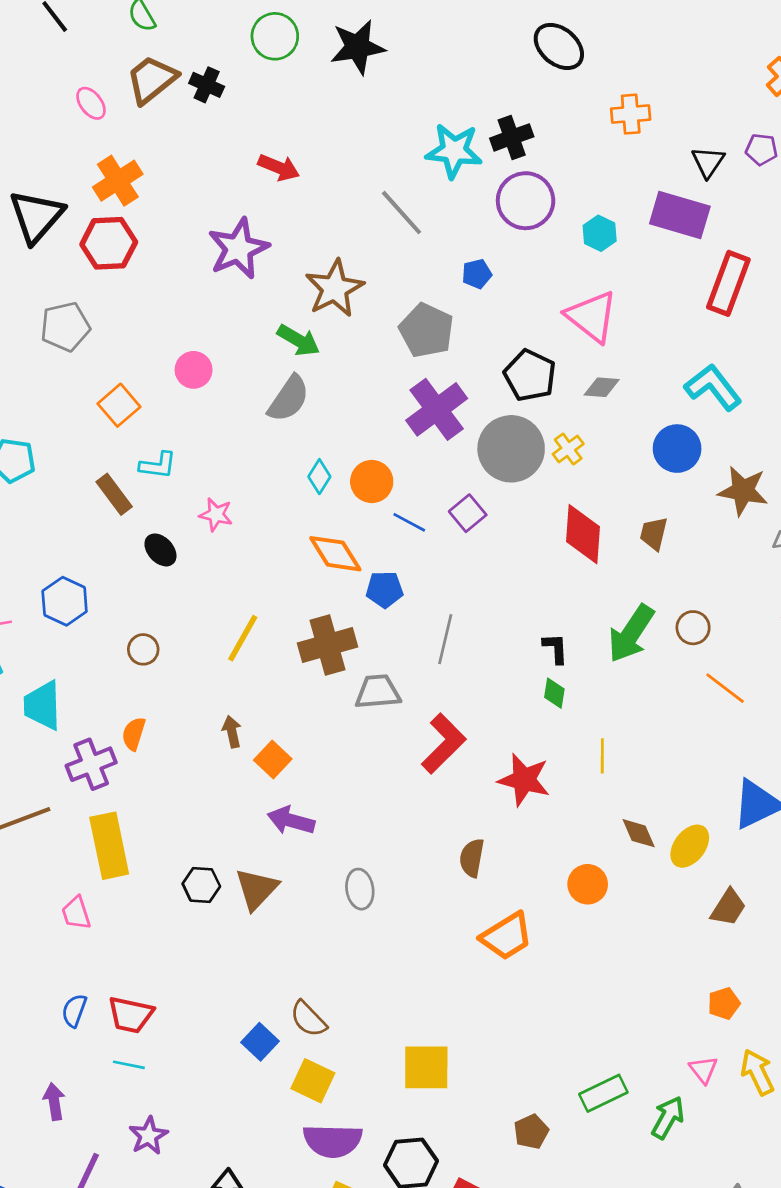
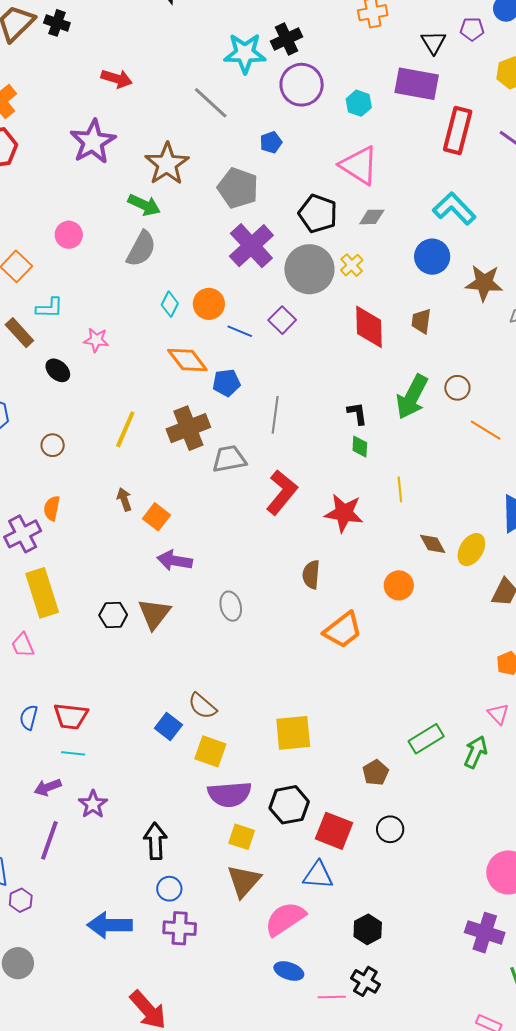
purple arrow: (54, 1102) -> (48, 787), moved, turned -96

